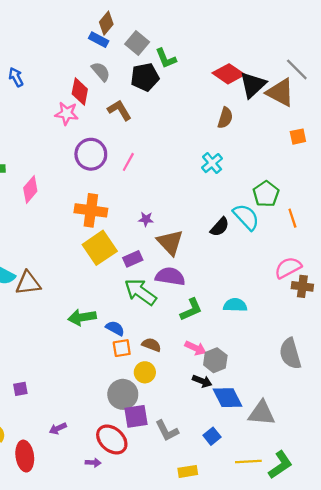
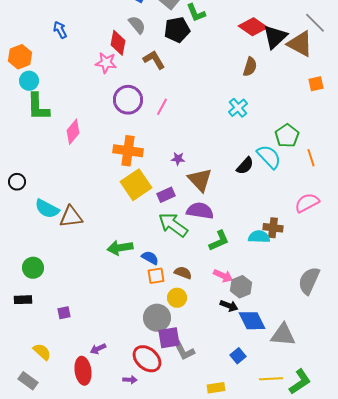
brown cross: (302, 286) -> (273, 228), moved
gray semicircle: (290, 354) -> (309, 281), turned 40
gray L-shape: (167, 431) -> (184, 351), moved
red ellipse: (25, 456) -> (83, 371), moved

